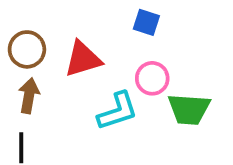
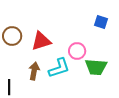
blue square: (146, 22) -> (101, 22), moved
brown arrow: (29, 96) -> (34, 71), moved

